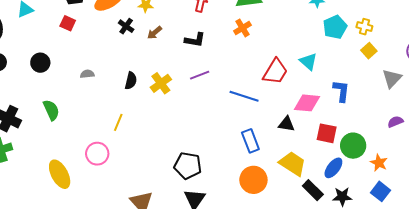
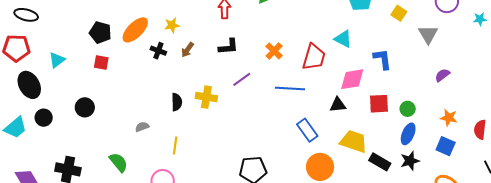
orange cross: (242, 28) -> (274, 51), moved
gray semicircle: (87, 74) -> (142, 127), moved
yellow cross: (161, 83) -> (206, 97), turned -30
green semicircle: (51, 110) -> (119, 162), moved
green circle: (353, 146) -> (408, 109), size x0.6
orange star: (379, 163) -> (449, 118), moved
blue ellipse: (333, 168) -> (408, 134), moved

